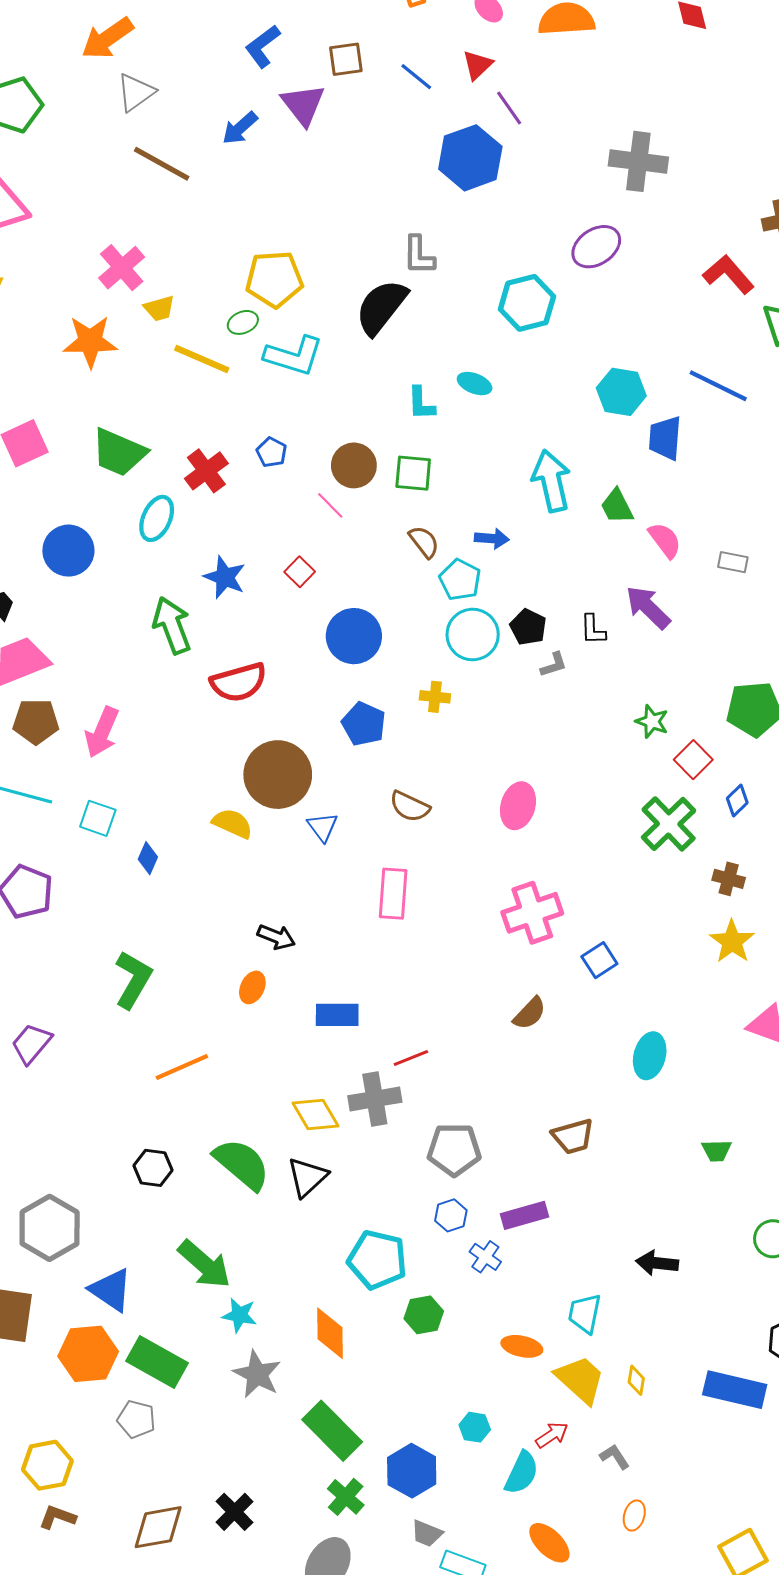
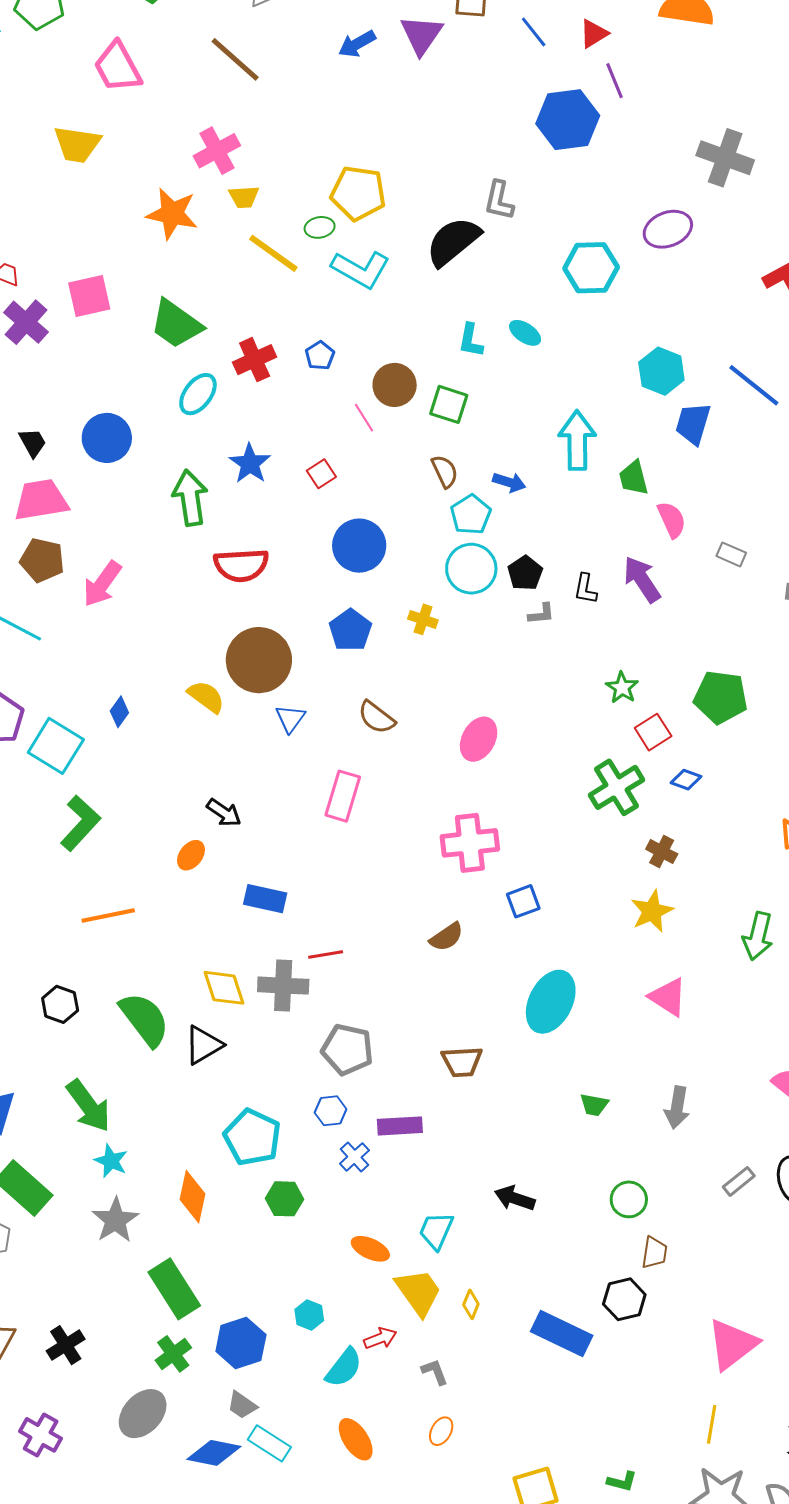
brown line: (162, 164) -> (235, 59), moved
blue circle: (68, 551) -> (107, 438), moved
blue diamond: (737, 801) -> (686, 780), turned 52
cyan square: (98, 818) -> (56, 746), moved, size x1.5
cyan ellipse: (650, 1056) -> (551, 1002), size x1.4

